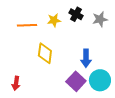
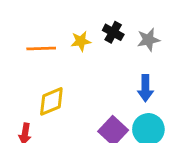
yellow diamond: (45, 53) -> (51, 101), moved, turned 60
blue arrow: (86, 58) -> (145, 88), moved

